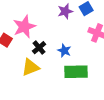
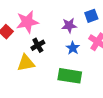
purple star: (65, 11) -> (69, 25), moved
blue star: (64, 51) -> (73, 48), moved

